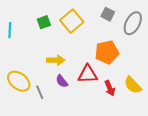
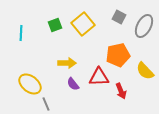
yellow semicircle: (133, 85) -> (145, 71), moved
gray line: (40, 92) -> (46, 104), moved

